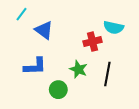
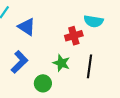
blue L-shape: (35, 66) -> (19, 62), turned -40

